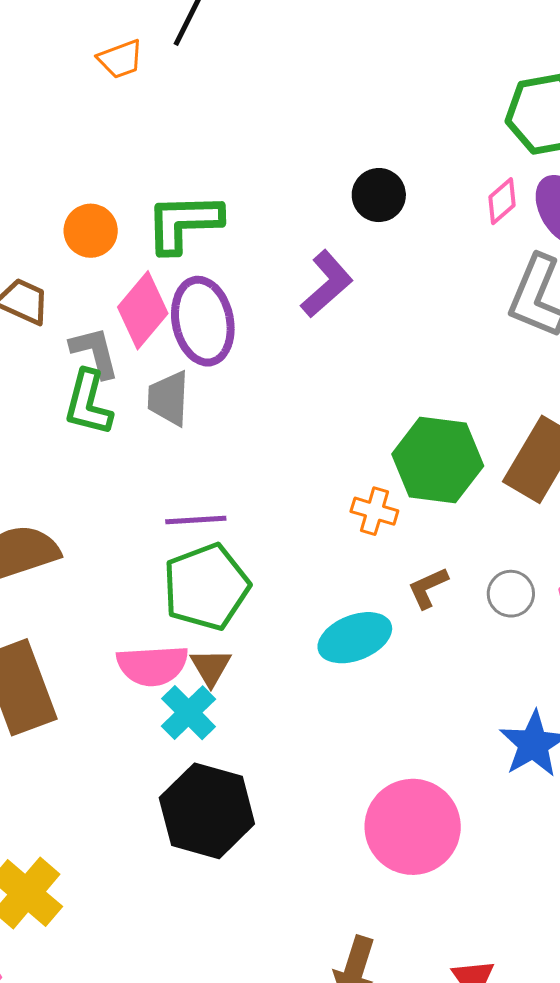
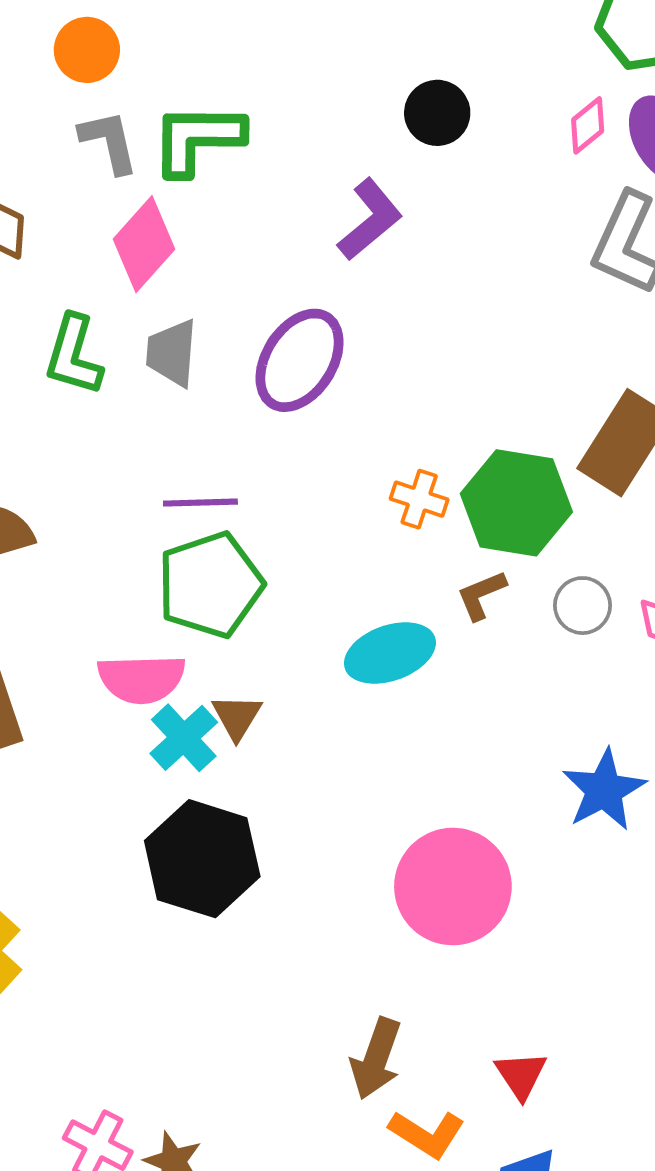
orange circle: (91, 231) -> (87, 50), moved
purple ellipse: (203, 321) -> (300, 360), moved, turned 42
gray L-shape: (95, 352) -> (109, 142), moved
green hexagon: (438, 460) -> (516, 503), moved
brown triangle: (211, 667) -> (237, 717), moved

